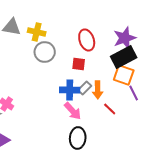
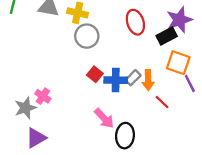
black rectangle: (124, 57) -> (167, 36), moved, size x0.7
red square: (79, 64) -> (95, 74), moved, turned 32
pink arrow: (73, 111) -> (104, 118), moved

